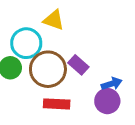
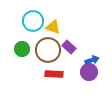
yellow triangle: (54, 20) -> (53, 27), moved
cyan circle: (26, 43) -> (33, 21), moved

